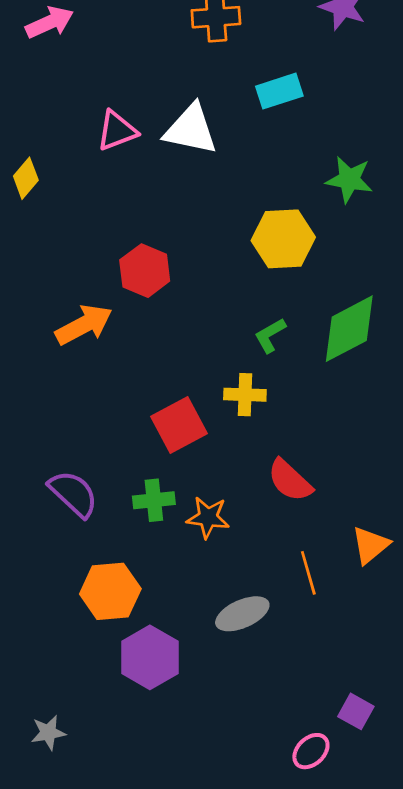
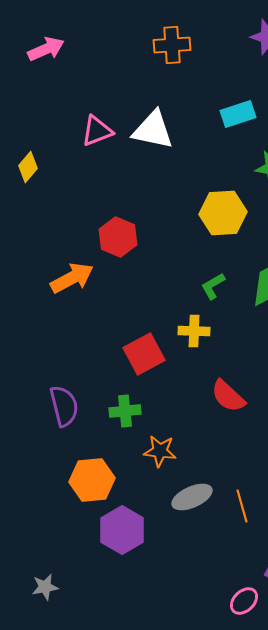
cyan rectangle: (279, 91) -> (238, 114), moved
purple semicircle: (73, 494) -> (64, 406), turned 33
orange star: (208, 517) -> (160, 451), moved
orange line: (308, 573) -> (242, 506), moved

